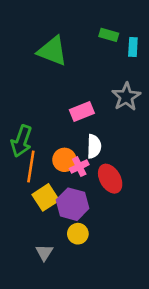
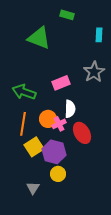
green rectangle: (109, 35) -> (67, 15), moved
green arrow: (21, 141) -> (24, 92), moved, turned 90

